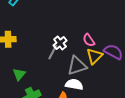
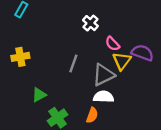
white cross: (60, 43) -> (90, 23), moved
green triangle: (19, 74) -> (39, 95), turned 32

